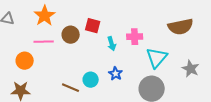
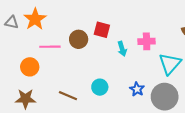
orange star: (45, 16) -> (35, 19), moved
blue star: (116, 74) -> (137, 89), moved
brown line: (71, 88) -> (68, 96), moved

